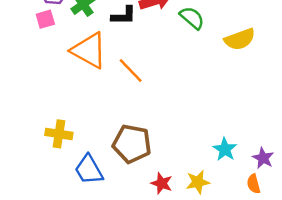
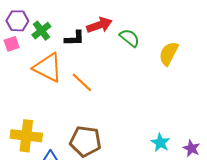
yellow semicircle: (240, 39) -> (169, 54), turned 140
yellow cross: (59, 134) -> (26, 136), size x1.4

